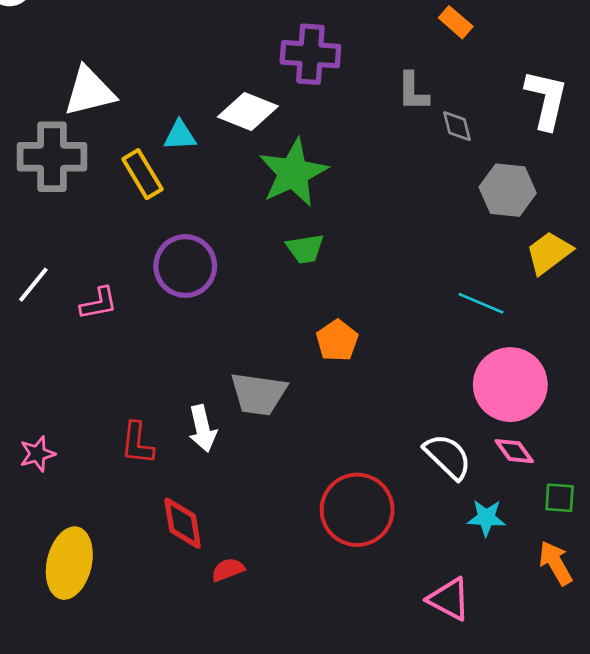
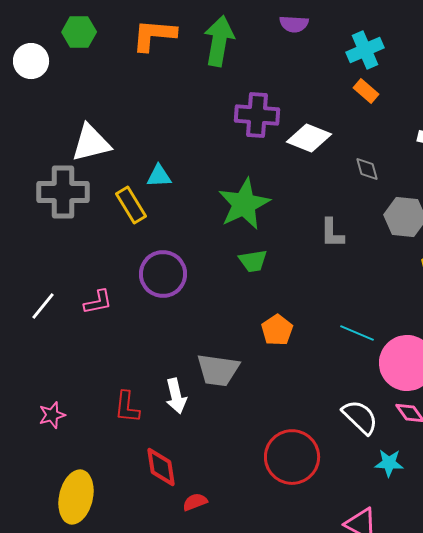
gray L-shape: (413, 91) -> (332, 233), moved
white diamond: (248, 111) -> (309, 138), moved
white line: (33, 285) -> (43, 306), moved
cyan line: (481, 303) -> (357, 333), moved

